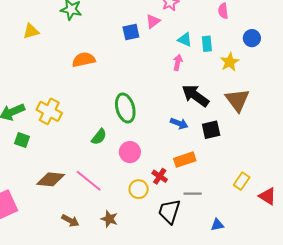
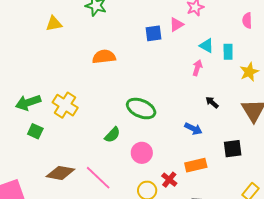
black arrow: (195, 96) -> (212, 102), size x0.5
green ellipse: (125, 108) -> (141, 109), turned -56
black square: (211, 130) -> (233, 149), moved

